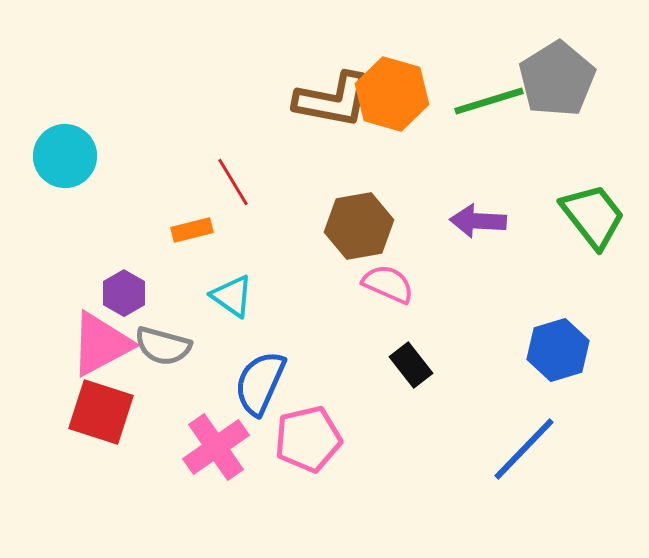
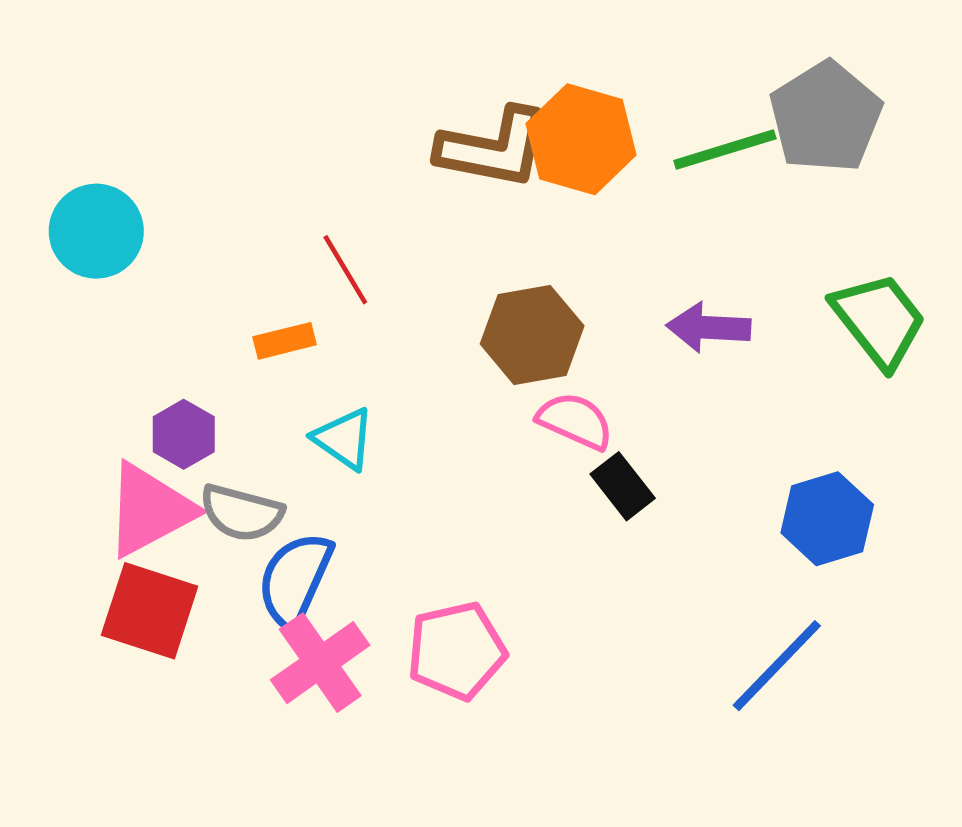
black rectangle: (411, 365) -> (623, 486), moved
blue semicircle: (260, 383) -> (295, 580), moved

